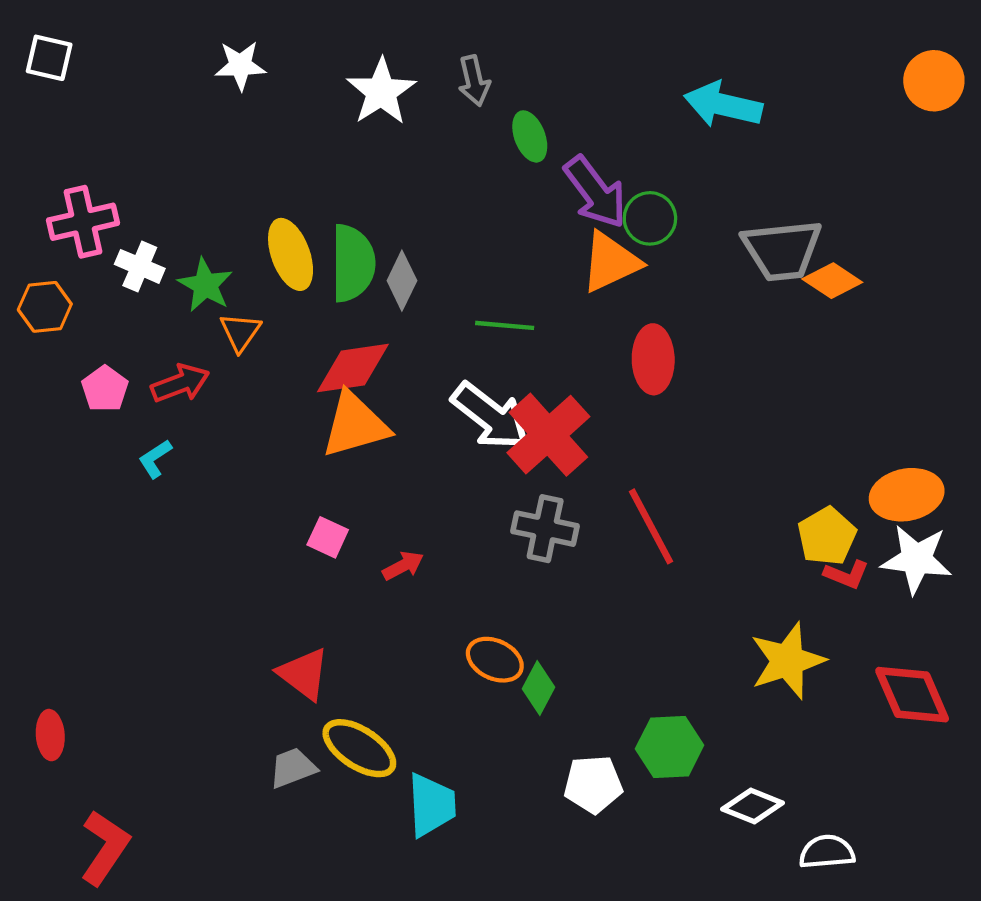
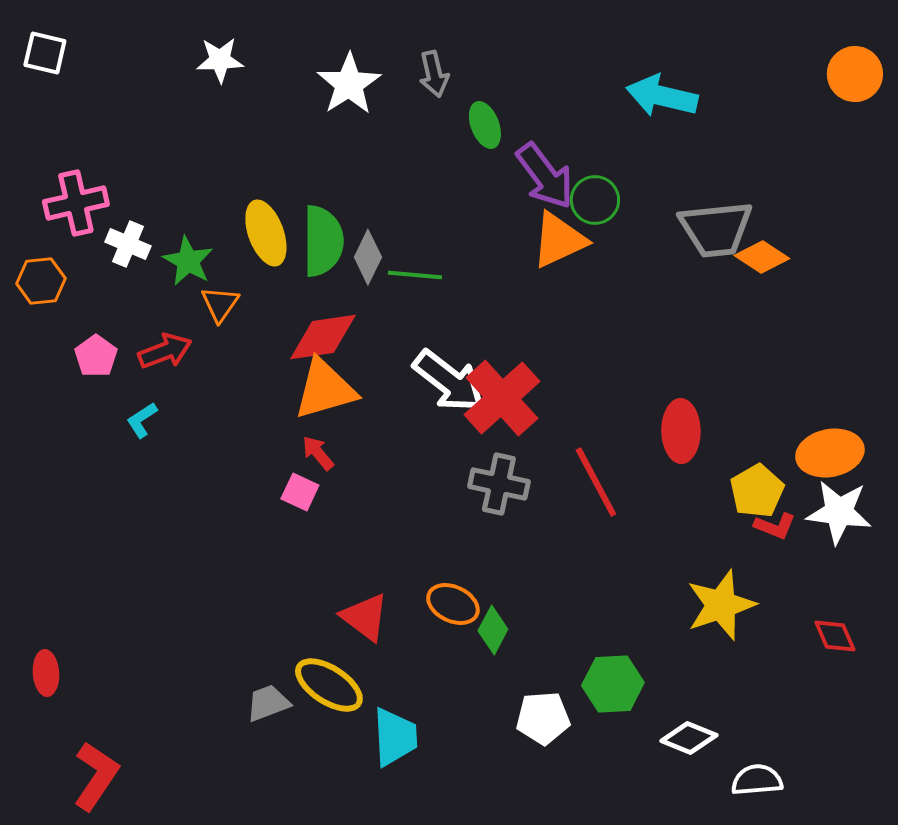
green line: (505, 325) -> (415, 275), moved
red ellipse: (653, 359) -> (681, 431), moved
red arrow: (403, 566) -> (318, 453), moved, turned -102
red triangle: (304, 674) -> (365, 617), moved
red diamond: (912, 695) -> (835, 636), size x0.6

